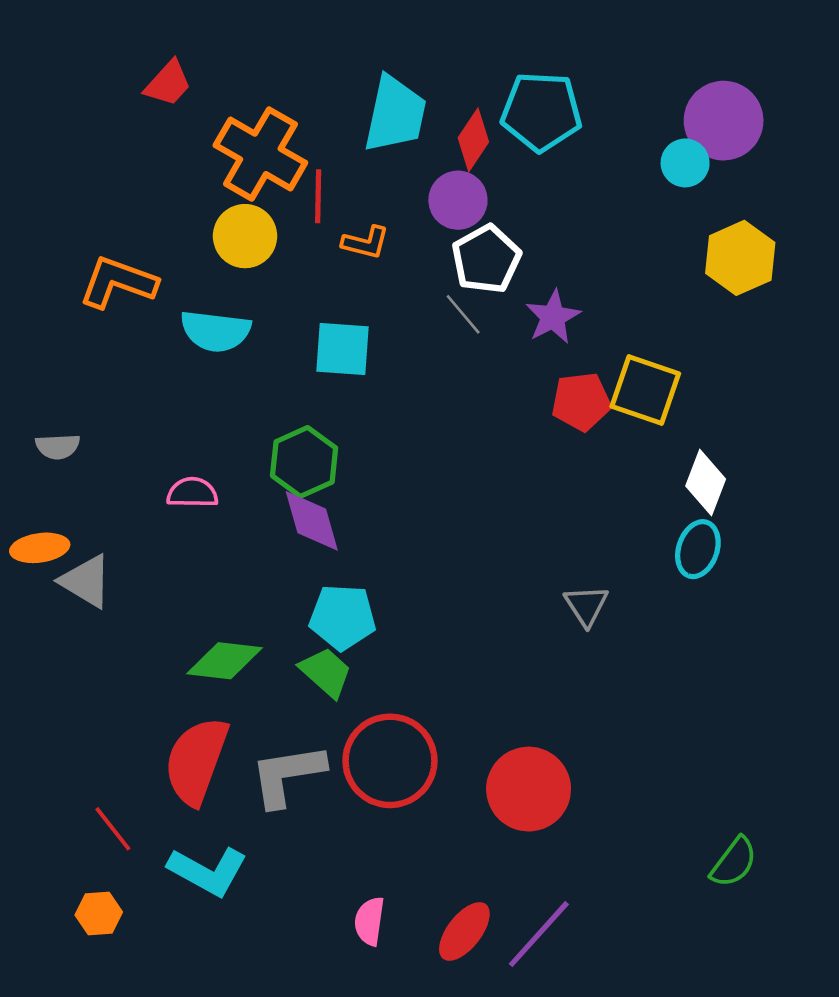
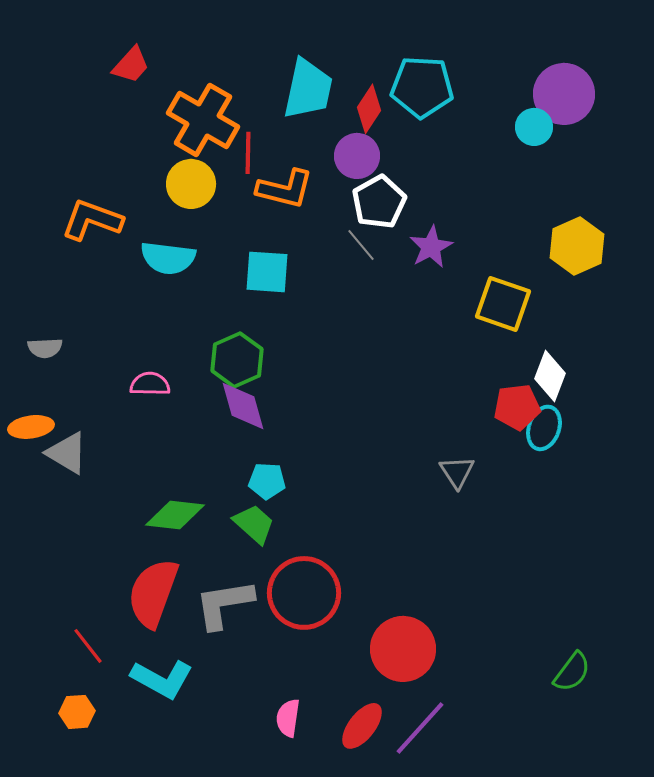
orange L-shape: (366, 242) -> (285, 189), size x1.5
yellow hexagon: (740, 258) -> (577, 246), moved
red pentagon: (581, 402) -> (517, 407), moved
cyan pentagon: (343, 617) -> (267, 481), size x0.7
red circle: (529, 789) -> (403, 649), moved

